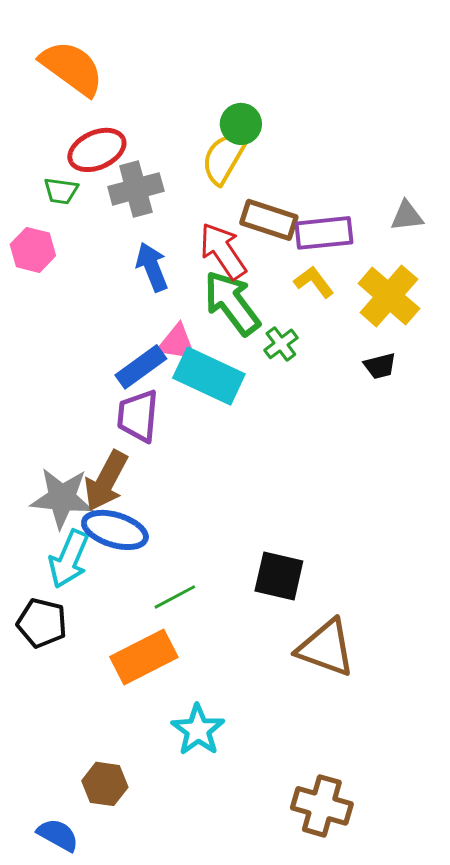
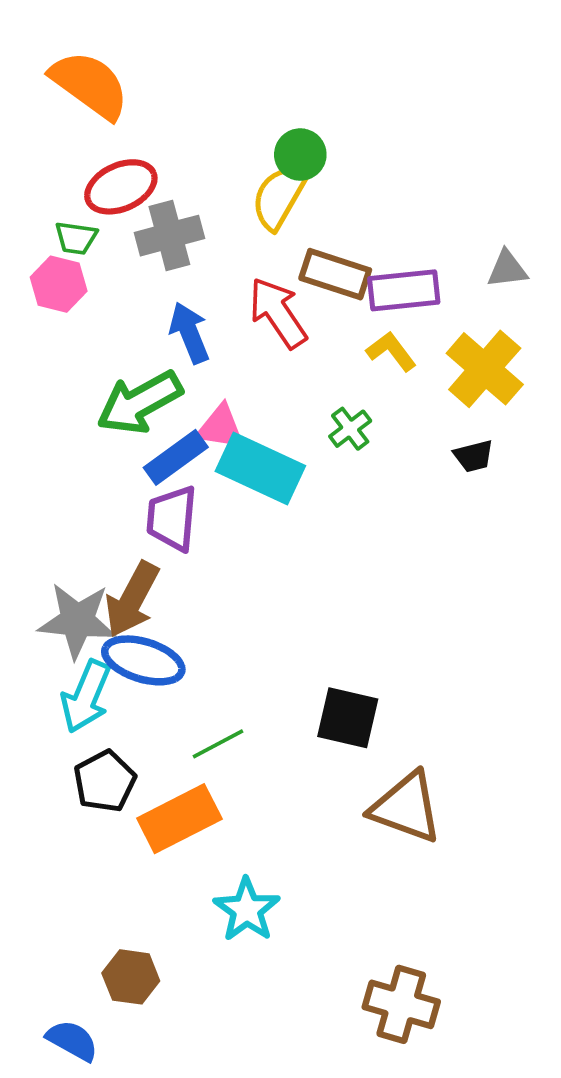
pink hexagon: (33, 250) -> (59, 284), moved
green arrow: (232, 303) -> (140, 402), moved, turned -82
black pentagon: (42, 623) -> (105, 781), moved, turned 30

